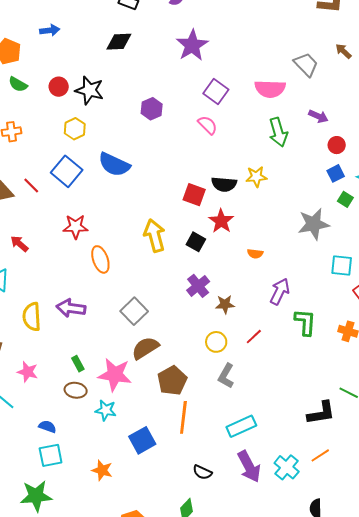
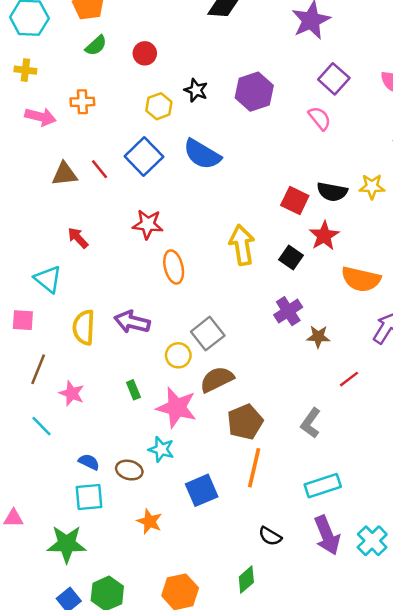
green semicircle: (18, 84) -> (96, 46), turned -78
black star: (89, 90) -> (196, 90), moved, size x0.7
purple hexagon: (152, 109) -> (254, 92), size x1.4
orange semicircle: (255, 254) -> (361, 279), size x2.0
yellow circle: (216, 342) -> (178, 355), moved
brown ellipse: (76, 390) -> (129, 470), moved

